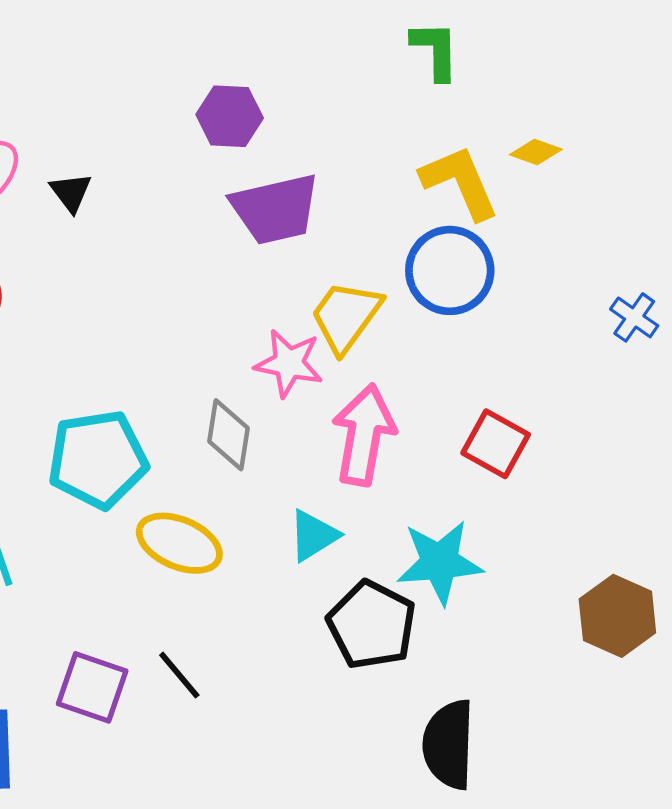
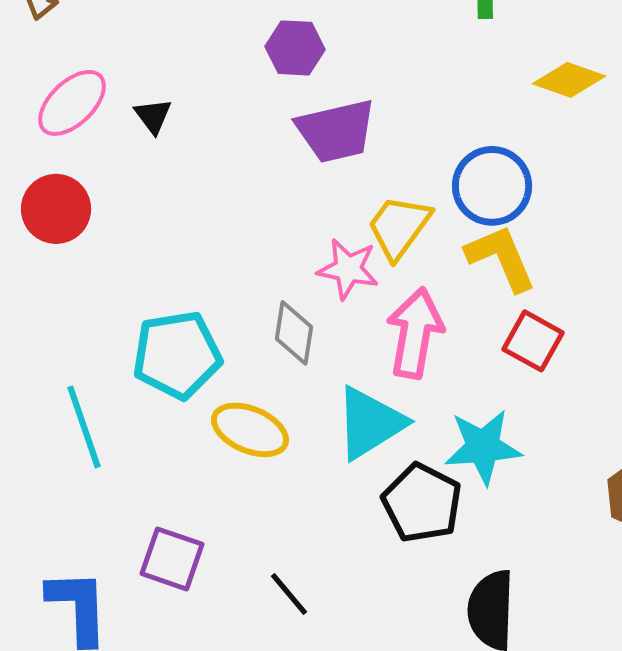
yellow diamond: (536, 152) -> (569, 80), size x1.5
yellow L-shape: (460, 182) -> (501, 258), moved
cyan triangle: (313, 535) -> (370, 423), size x1.6
black line: (179, 675) -> (289, 594), moved

